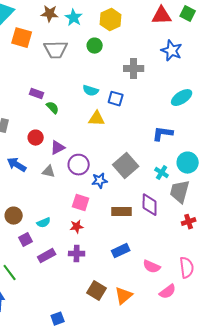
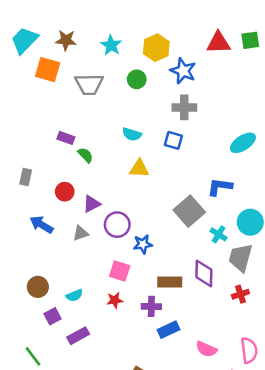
brown star: (50, 14) -> (66, 40), moved
green square: (188, 14) -> (250, 40), turned -35
blue star: (172, 51) -> (183, 71), moved
blue square: (116, 99) -> (173, 140), moved
gray square: (126, 166) -> (189, 211), moved
gray triangle: (49, 172) -> (81, 233), turned -32
red cross: (189, 222) -> (240, 294), moved
purple cross: (77, 254) -> (151, 306), moved

